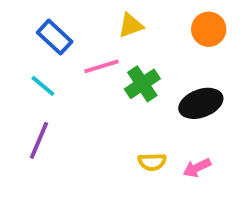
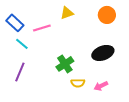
blue rectangle: (55, 37) -> (15, 23), moved
pink line: (101, 66) -> (42, 28), moved
green cross: (142, 84) -> (65, 64), moved

